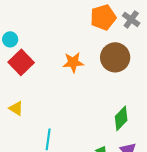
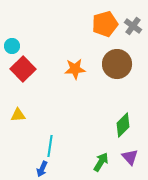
yellow triangle: (16, 108) -> (18, 115), turned -35

